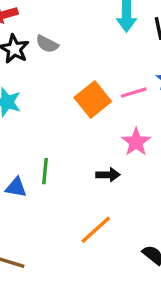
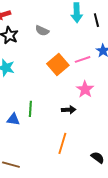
gray semicircle: (47, 44) -> (42, 31), moved
orange line: (96, 230) -> (62, 143), turned -30

